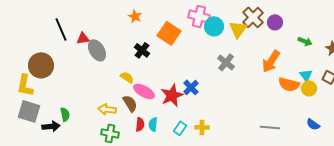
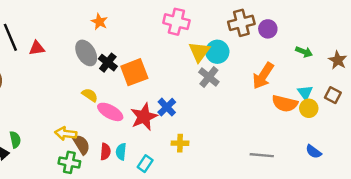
brown cross: (253, 17) -> (241, 23), turned 30
cyan circle: (214, 26) -> (217, 52), moved
yellow triangle: (238, 29) -> (199, 52), moved
orange square: (169, 33) -> (134, 72), moved, turned 35
gray ellipse: (97, 50) -> (86, 53), moved
brown semicircle: (130, 103) -> (81, 144), moved
yellow cross: (202, 127) -> (180, 143), moved
cyan rectangle: (180, 128) -> (145, 164), moved

